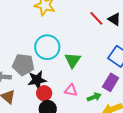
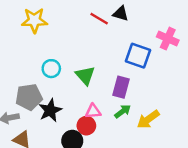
cyan circle: (47, 47) -> (51, 69), size x0.6
purple rectangle: (111, 82) -> (121, 87), moved
red circle: (44, 93) -> (86, 126), moved

